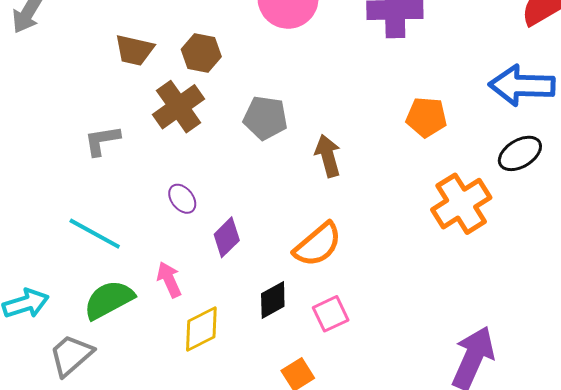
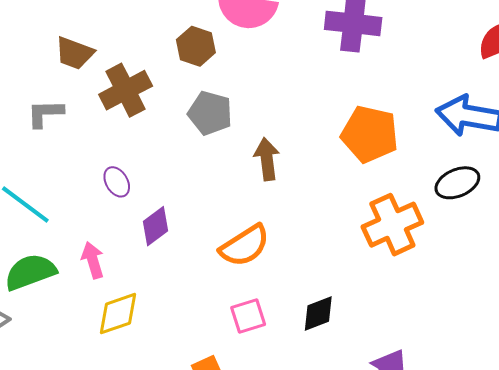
brown trapezoid: (134, 50) -> (74, 53), moved
brown hexagon: (201, 53) -> (196, 46), moved
orange pentagon: (426, 117) -> (370, 134), size x1.4
black diamond: (273, 300) -> (318, 314), moved

